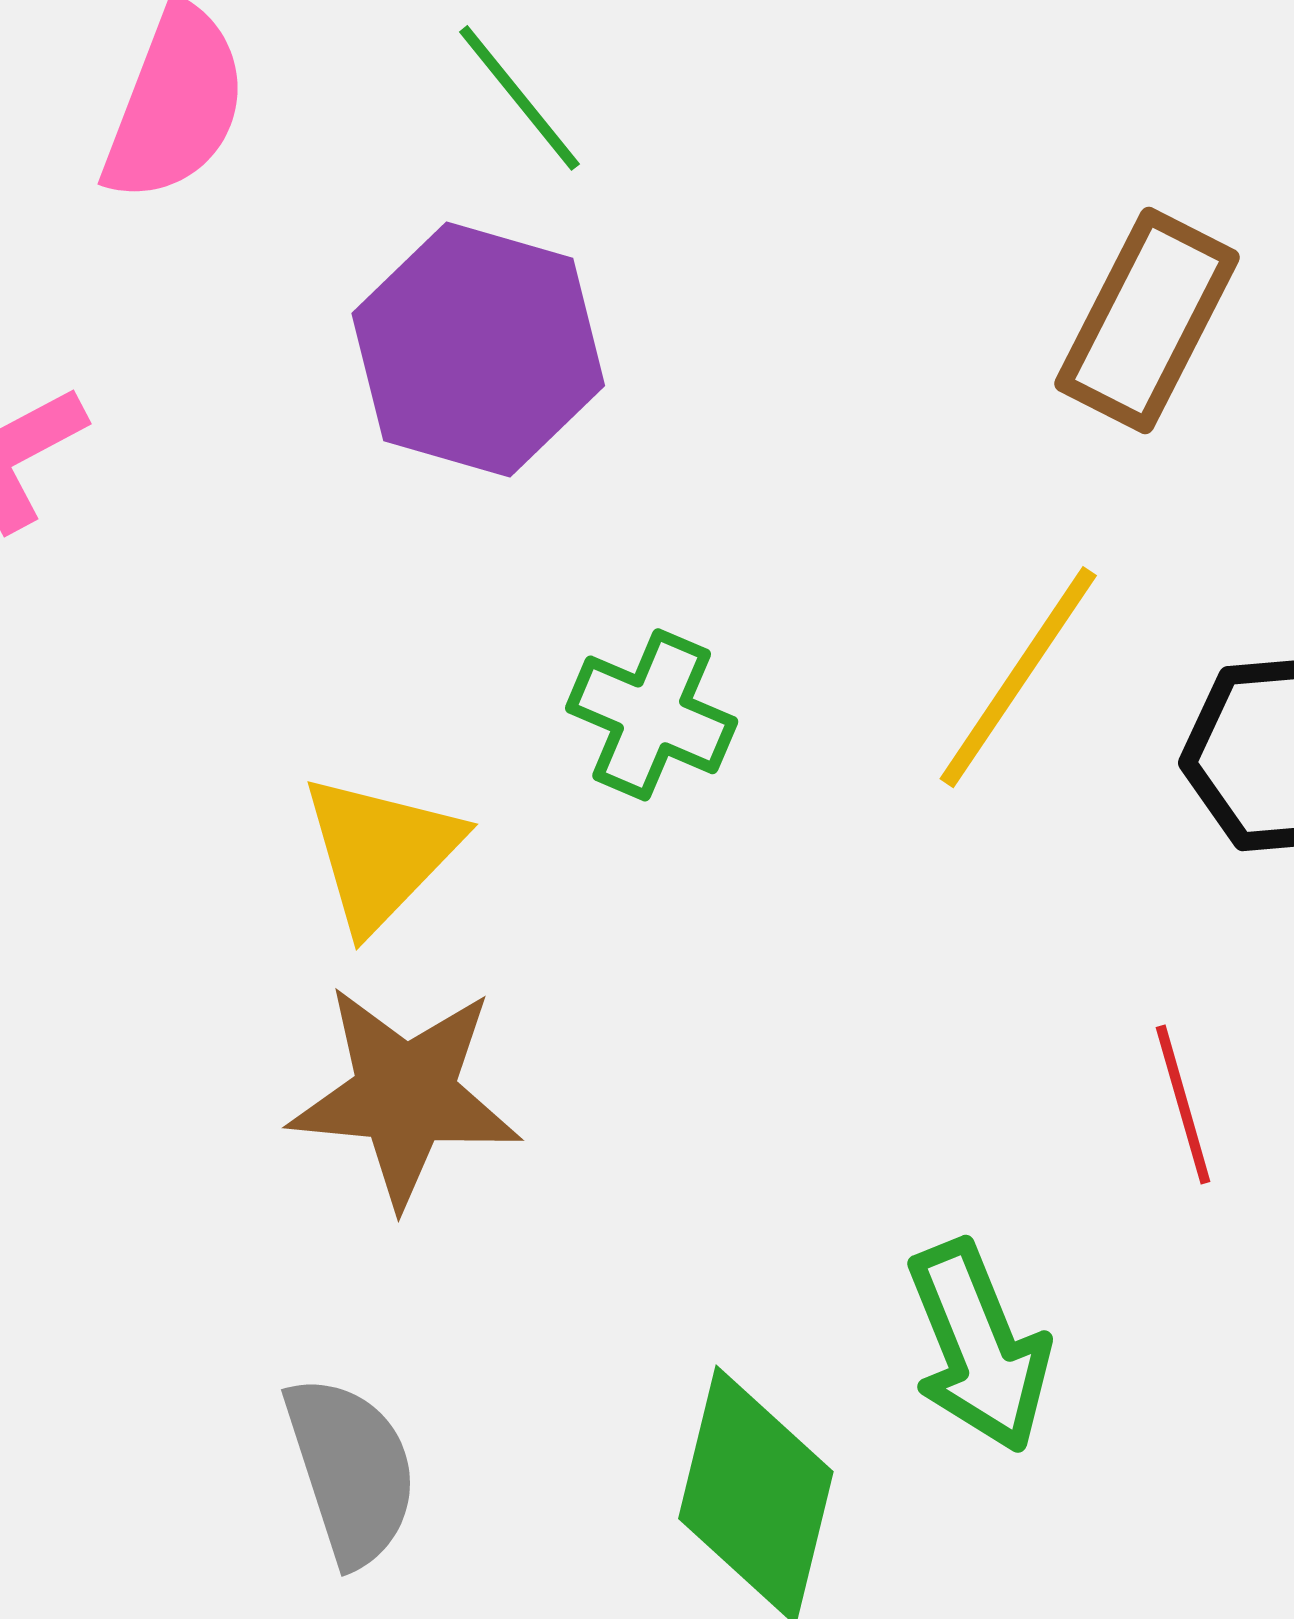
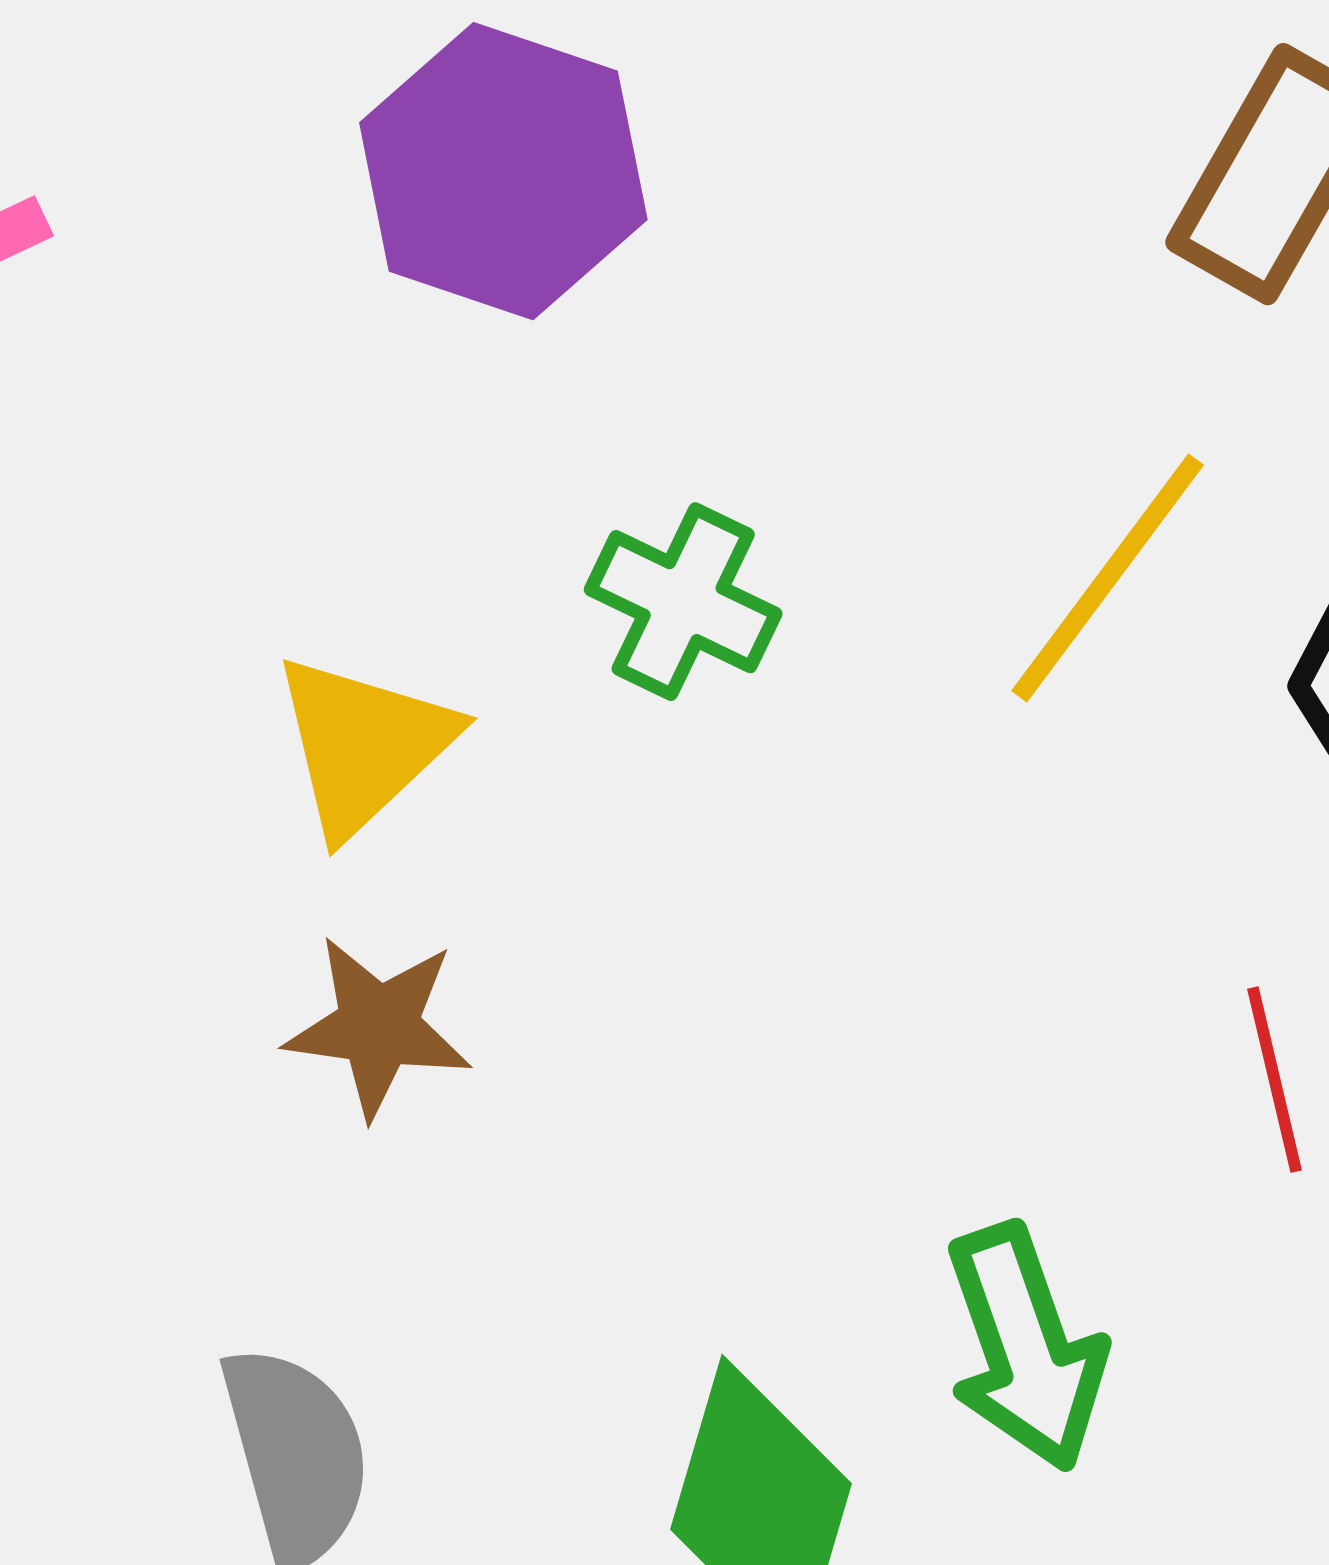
brown star: (405, 1095) -> (378, 1026), size x0.7

